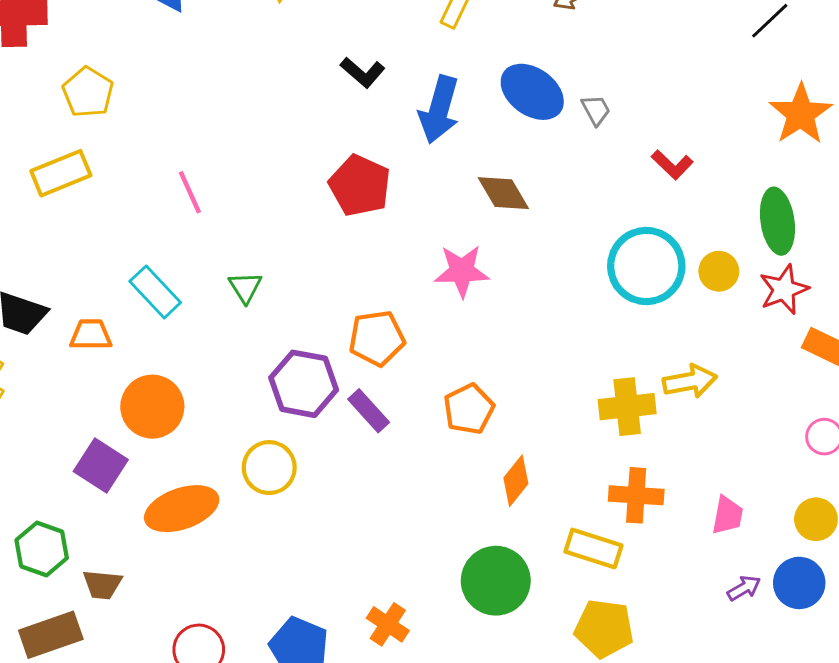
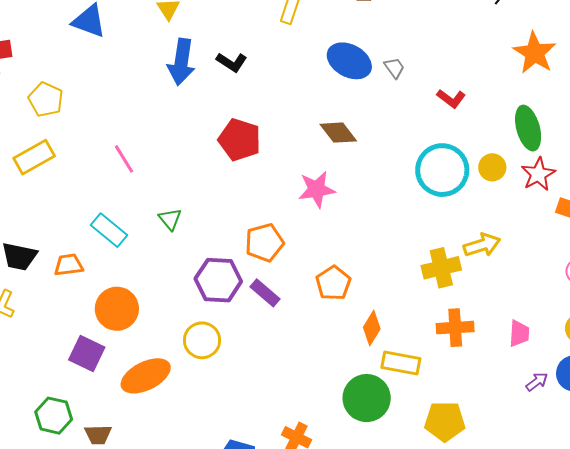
blue arrow: (439, 110) -> (181, 62), moved
yellow rectangle: (593, 548) -> (401, 363), moved

